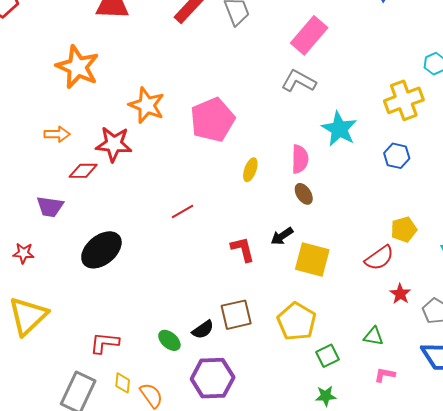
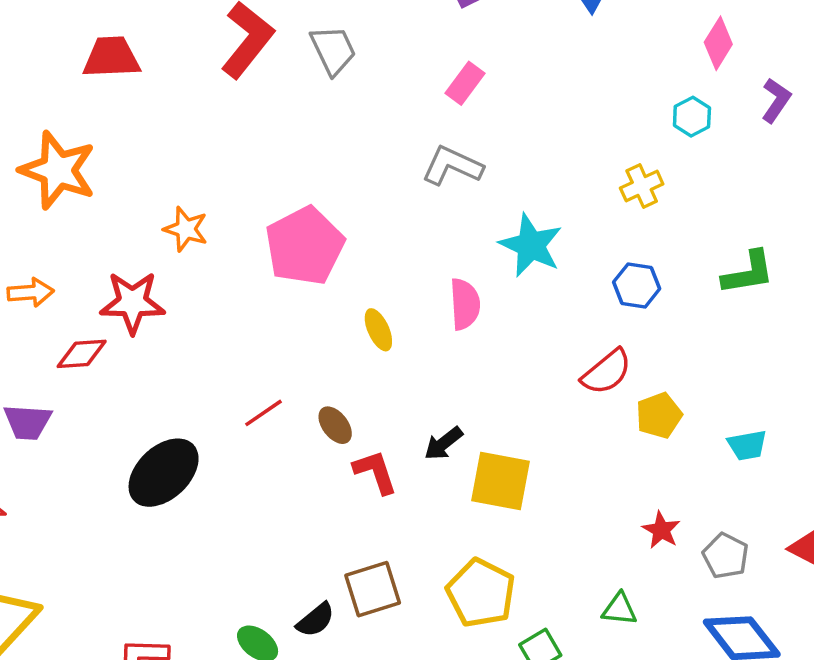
pink rectangle: (309, 35) -> (465, 83), size x0.6
yellow cross: (404, 100) -> (642, 186), size x0.6
orange star: (147, 105) -> (186, 229), size x0.7
yellow ellipse: (250, 170) -> (378, 330), turned -40
brown ellipse: (304, 194) -> (335, 425), moved
black ellipse: (101, 250) -> (164, 473), moved
red semicircle: (379, 258) -> (607, 372), moved

